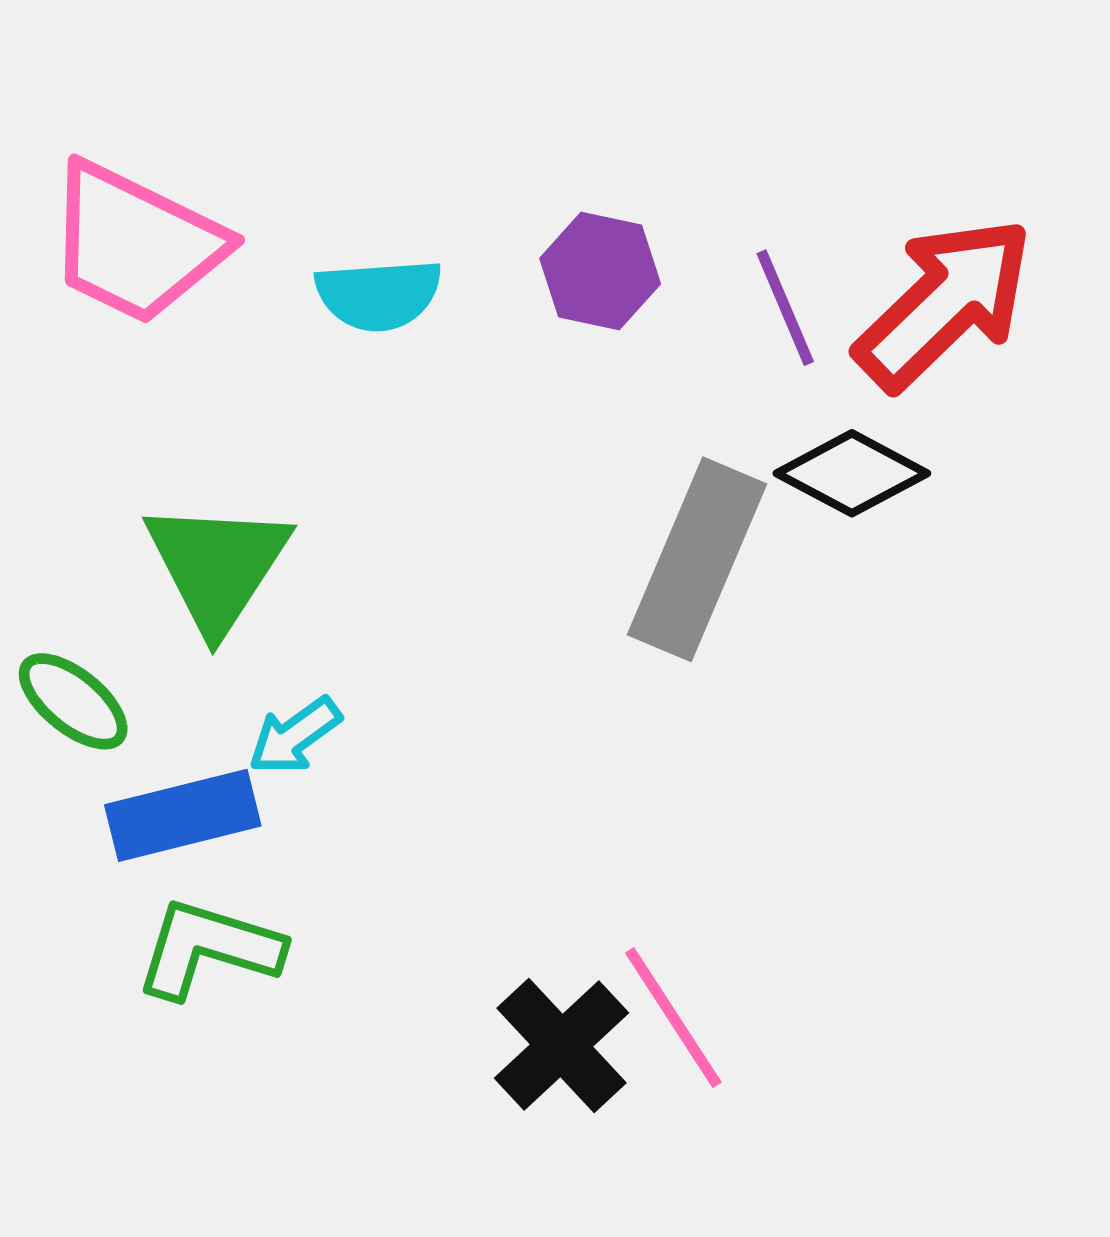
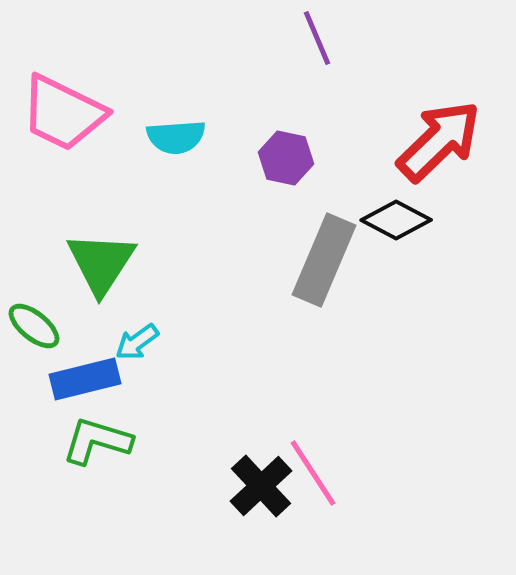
purple hexagon: (600, 271) -> (286, 158), moved
purple line: (785, 308) -> (317, 38), moved

